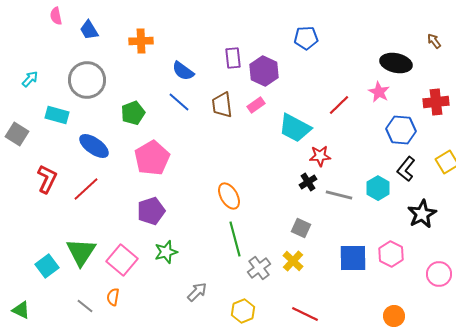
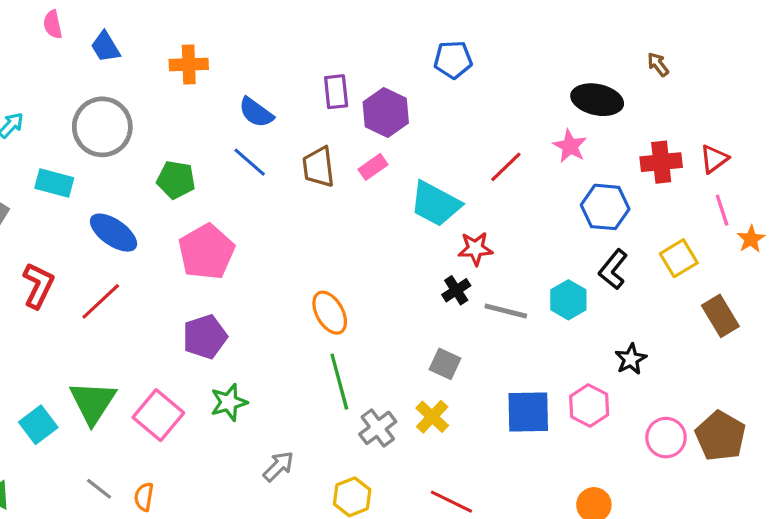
green pentagon: (133, 113) -> (176, 180), turned 30
black star: (422, 214) -> (631, 359), moved, size x0.7
orange semicircle: (113, 297) -> (144, 497), moved

